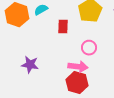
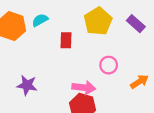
pink circle: (89, 48) -> (109, 65), moved

